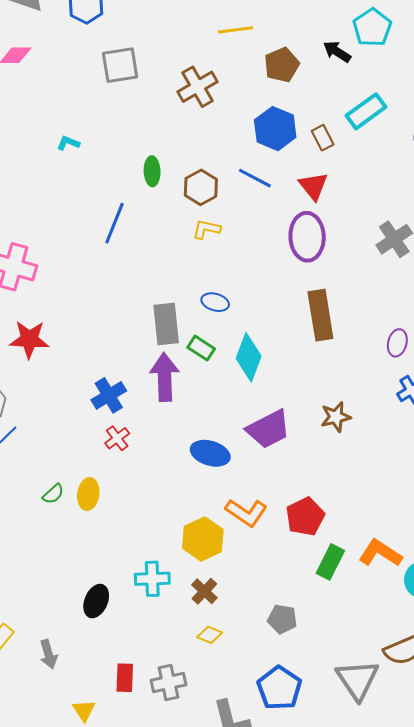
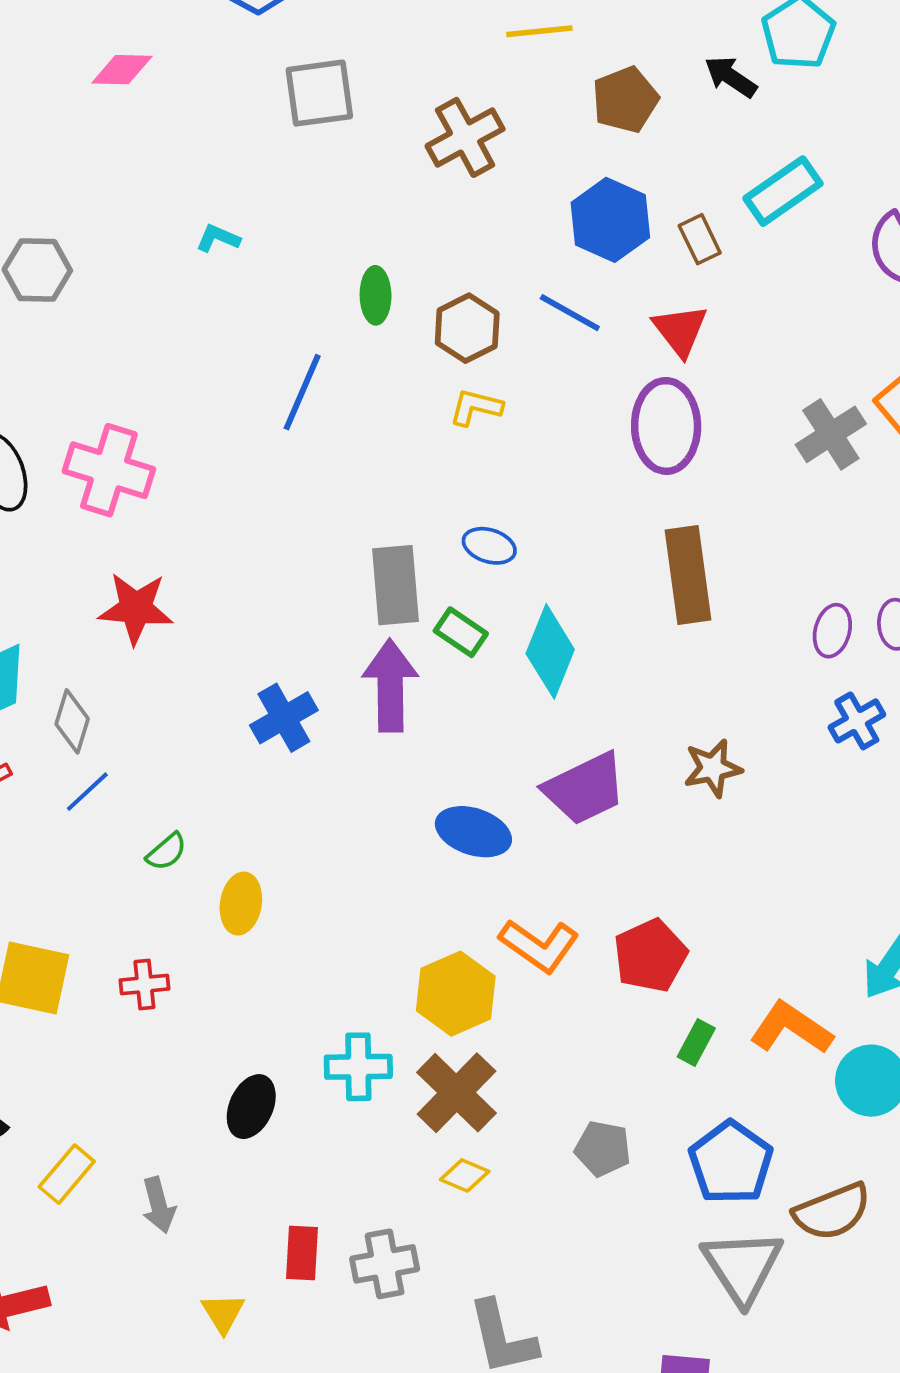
red cross: (117, 438) -> (144, 984), moved, turned 30
green semicircle: (53, 494) -> (167, 852), moved
green rectangle: (330, 562) -> (696, 1043), size x0.7
brown cross: (204, 591) -> (457, 1093), size x1.6
blue pentagon: (279, 688) -> (731, 1162), moved

